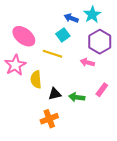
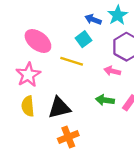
yellow semicircle: (36, 79) -> (28, 106), moved
black triangle: (55, 94) -> (59, 108), moved, size x1.5
green arrow: (77, 97) -> (105, 100), moved

